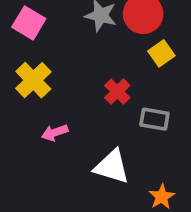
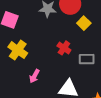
pink arrow: (55, 133) -> (34, 76), turned -32

